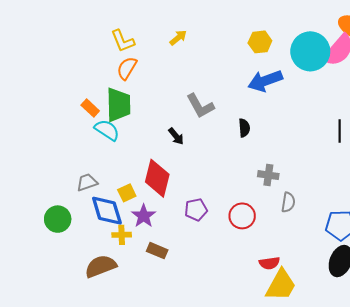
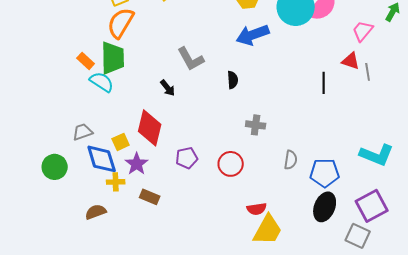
orange semicircle: (127, 68) -> (121, 23), size x1.4
gray semicircle: (288, 202) -> (291, 160), moved
brown semicircle: (101, 266) -> (96, 212), size x0.7

